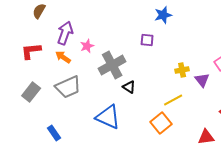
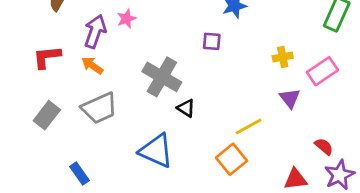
pink star: (87, 46) -> (126, 19), moved
gray cross: (112, 65) -> (162, 77), turned -32
yellow cross: (182, 70) -> (283, 57), moved

